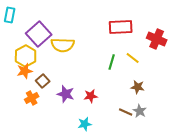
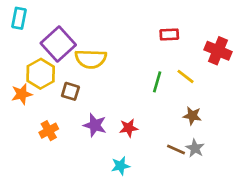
red rectangle: (121, 27) -> (169, 34), size x0.6
orange star: (25, 71) -> (22, 94), moved
brown square: (43, 81) -> (70, 91), moved, turned -32

